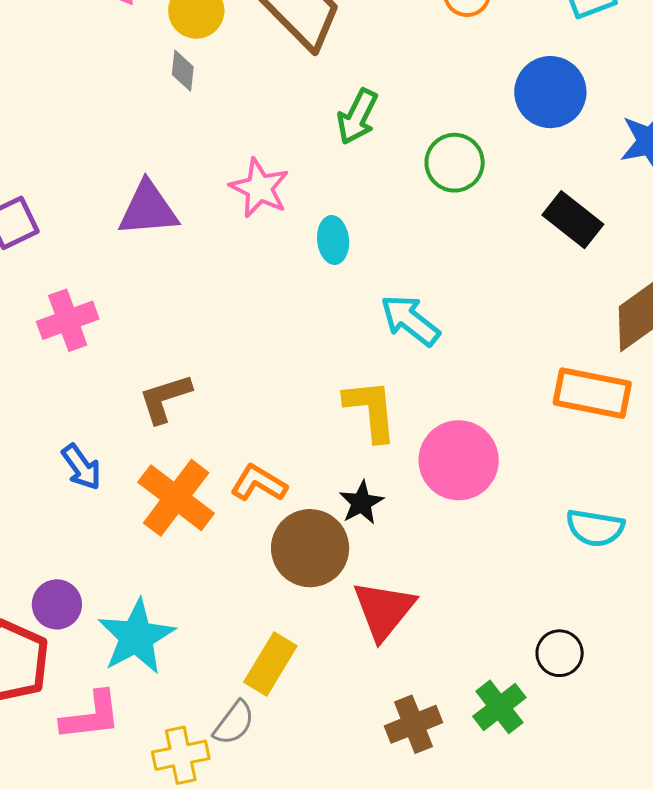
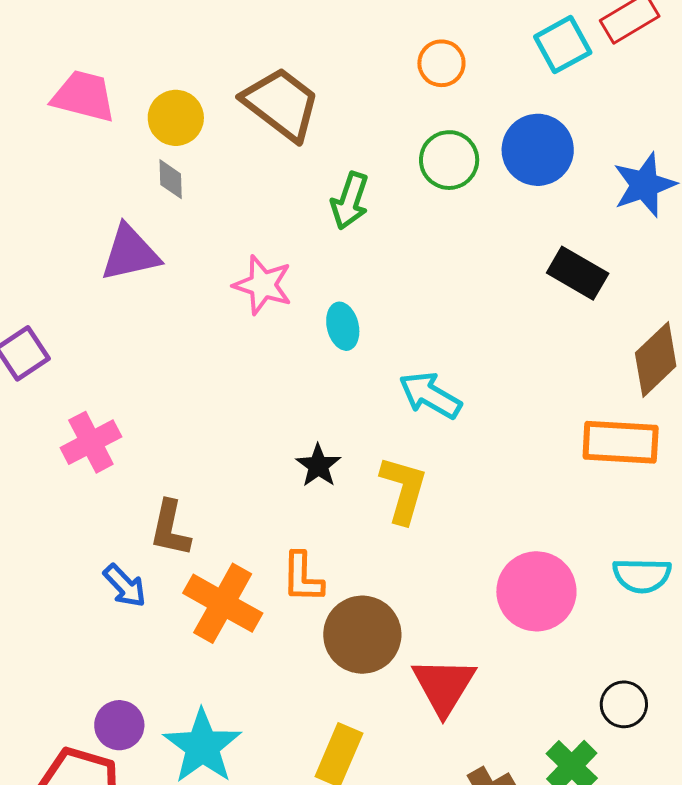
green circle: (455, 163) -> (449, 160), moved
purple triangle: (148, 209) -> (130, 253), moved
brown L-shape: (165, 398) -> (170, 529), moved, turned -52
yellow L-shape: (371, 410) -> (404, 490), turned 30
pink circle: (459, 460) -> (536, 591), moved
orange L-shape: (259, 483) -> (303, 577), turned -112
black star: (361, 503) -> (318, 466), moved

